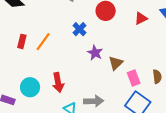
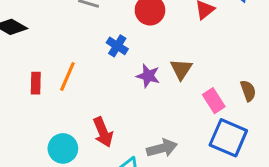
brown triangle: (116, 63) -> (181, 69), moved

